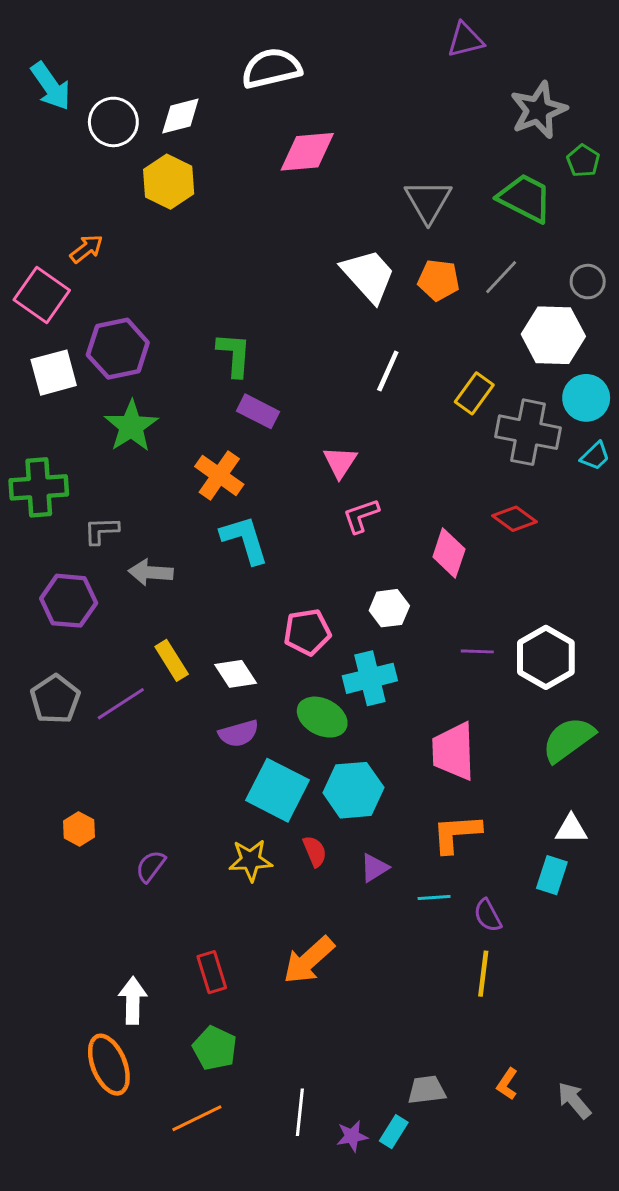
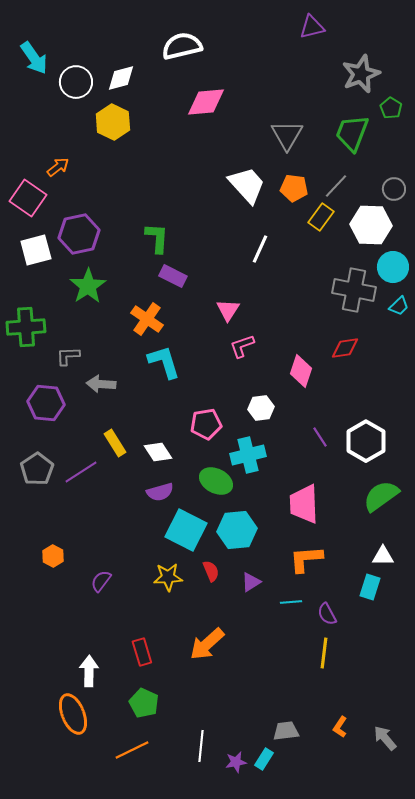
green trapezoid: (525, 198) -> (352, 133), turned -96
yellow rectangle: (474, 393) -> (321, 217), moved
red diamond: (515, 519) -> (345, 348), turned -44
purple line: (477, 651) -> (320, 437), turned 55

